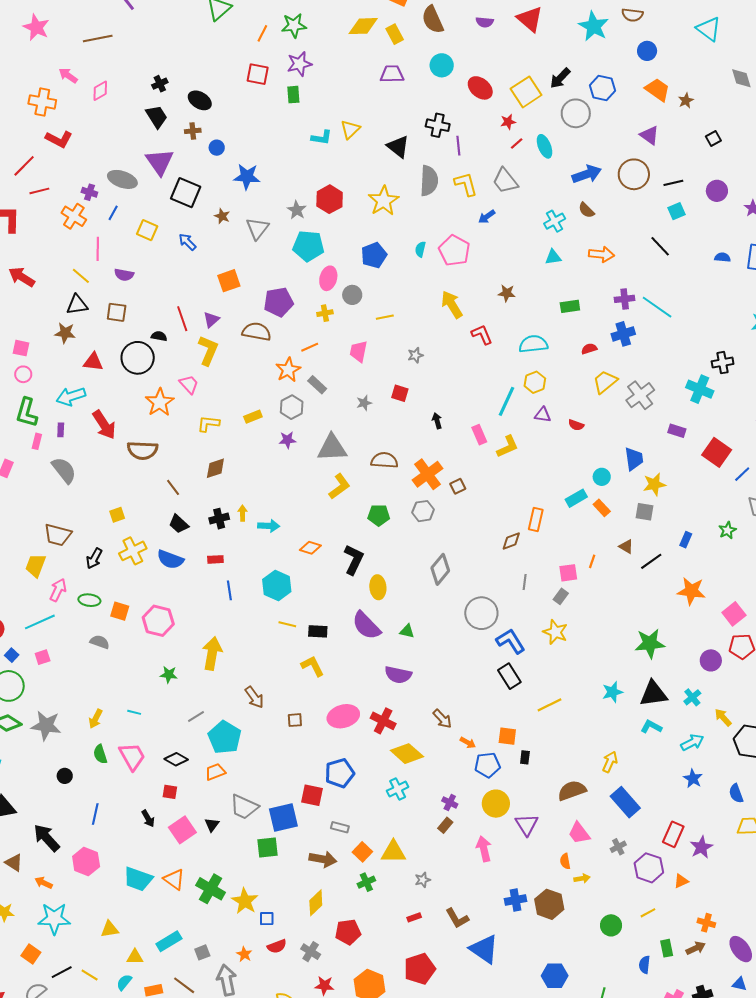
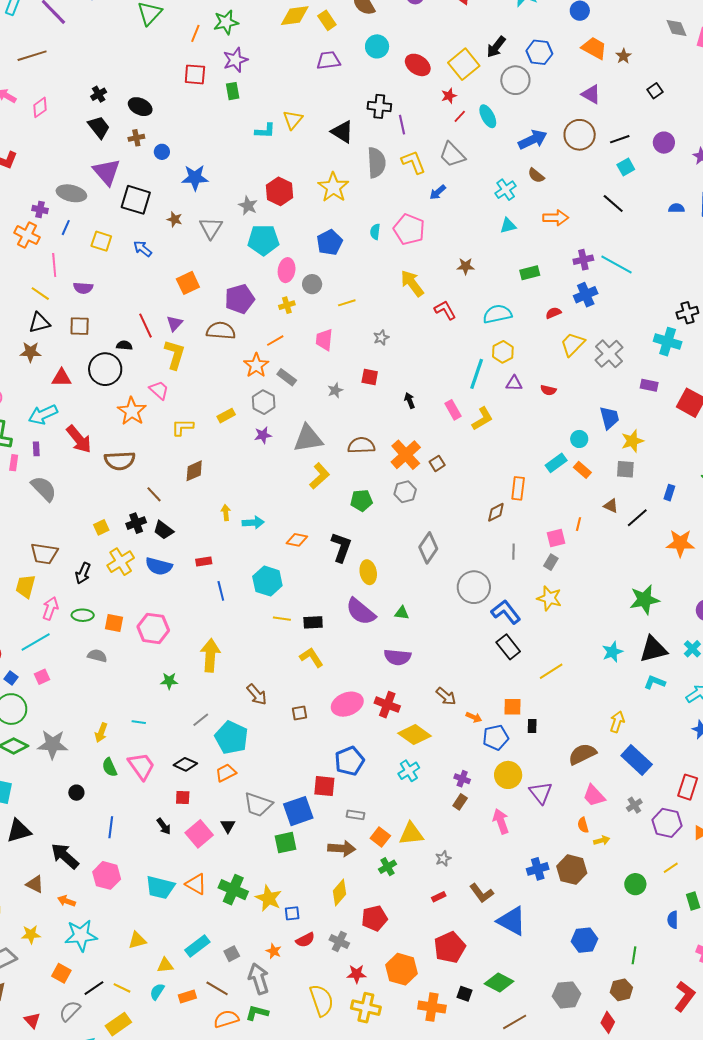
black cross: (219, 519) -> (136, 523), moved

